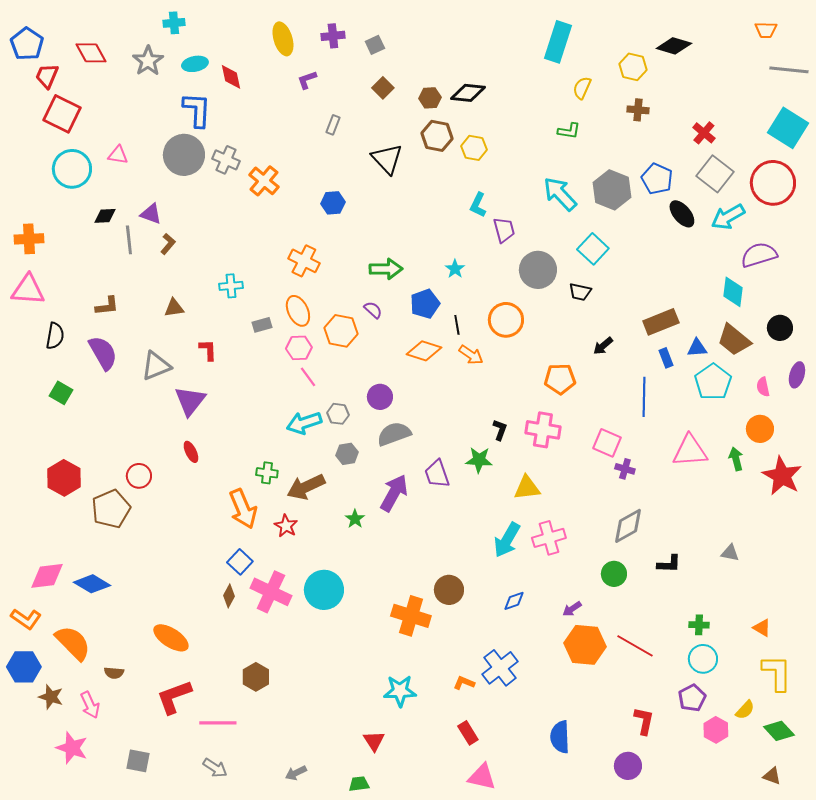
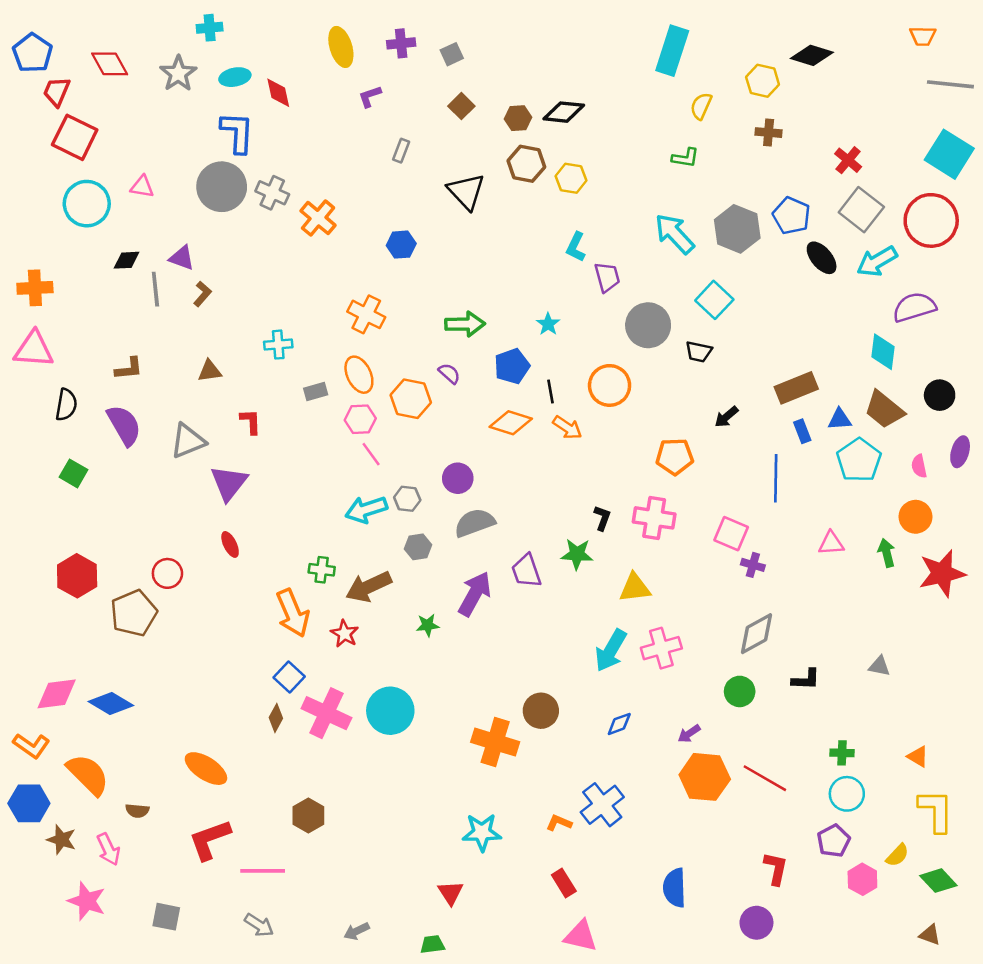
pink triangle: (690, 451) -> (831, 543), size x0.6
red star: (782, 476) -> (942, 573), turned 30
green star: (355, 519) -> (428, 625), turned 30

